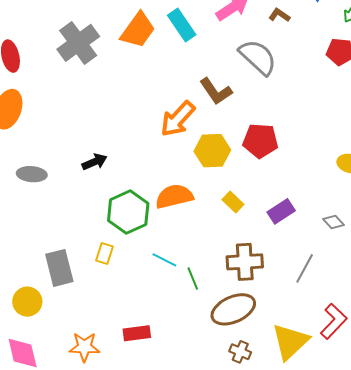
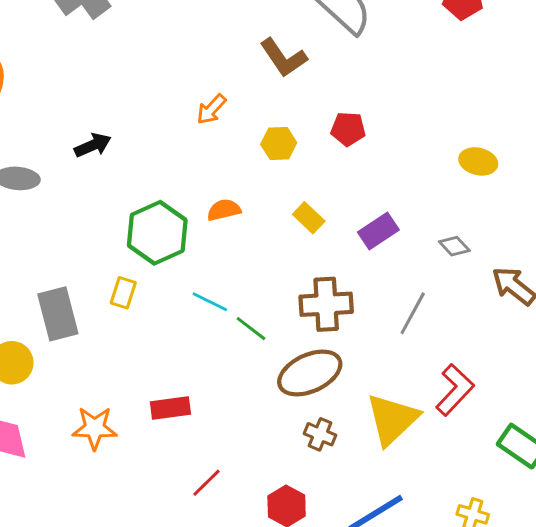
orange arrow: (178, 119) -> (211, 109), moved, size x0.6
red pentagon: (260, 141) -> (348, 129), size x0.7
yellow hexagon: (212, 151) -> (279, 144), size x0.7
black arrow: (95, 162) -> (93, 145), moved
orange semicircle: (174, 196) -> (224, 210), size x0.6
green line: (193, 279) -> (251, 329), turned -30

